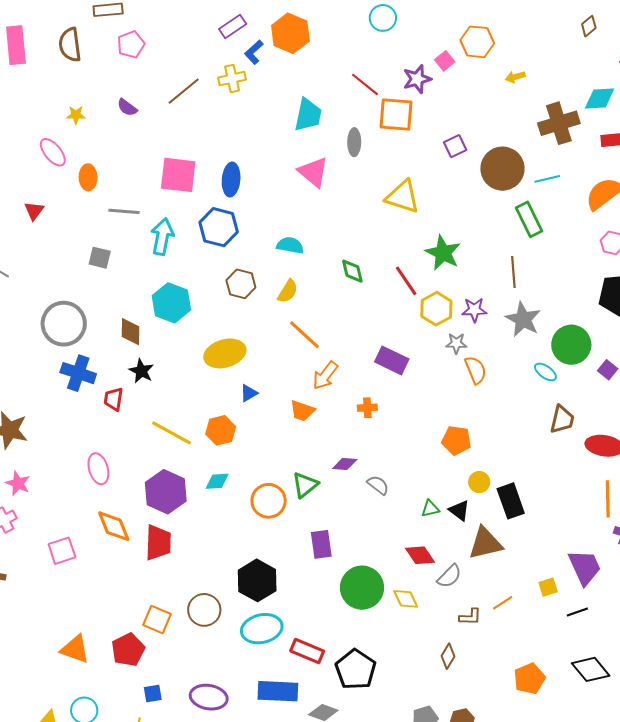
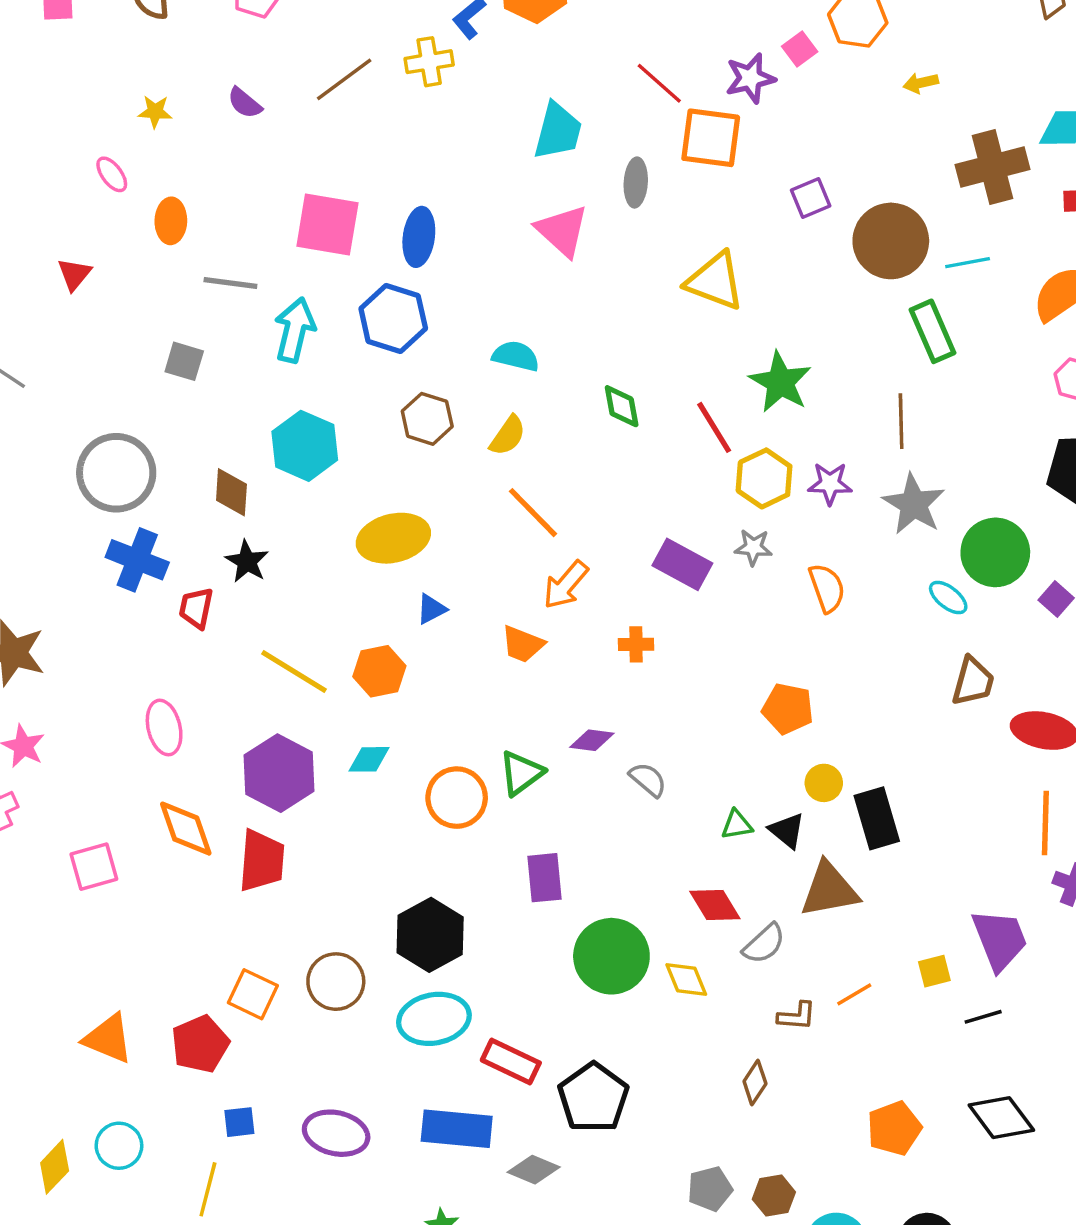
pink ellipse: (53, 152) -> (112, 174), size x0.7
gray star: (456, 343) -> (753, 547), moved

